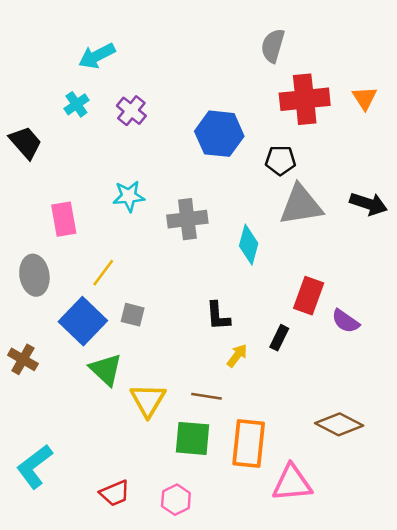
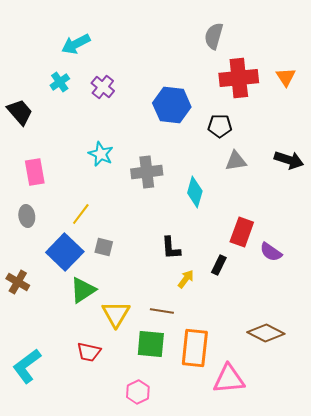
cyan star: (129, 196) -> (101, 154), turned 30
gray triangle: (301, 205) -> (236, 161), size x0.6
pink rectangle: (64, 219) -> (35, 172), moved
gray ellipse: (34, 275) -> (27, 216), size x0.7
green triangle: (106, 370) -> (83, 290), turned 44
red trapezoid: (115, 493) -> (89, 352), moved, turned 35

